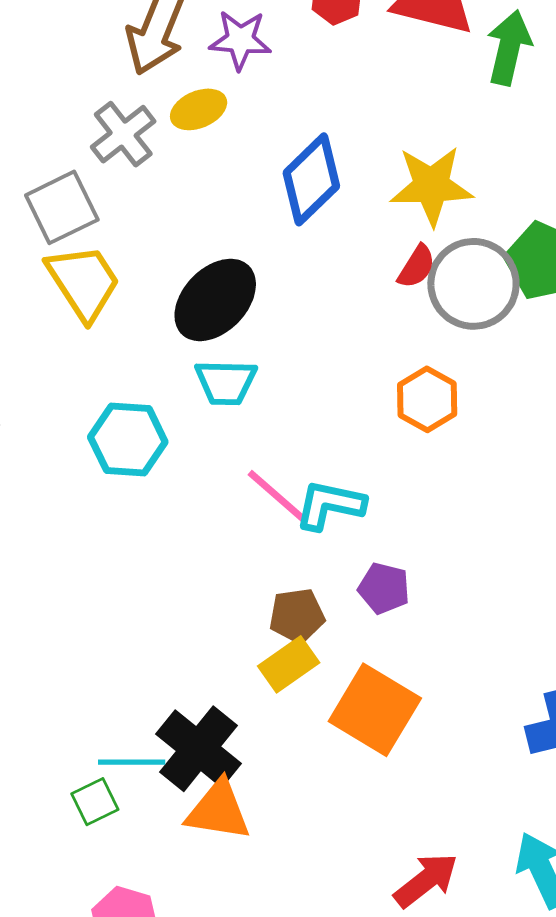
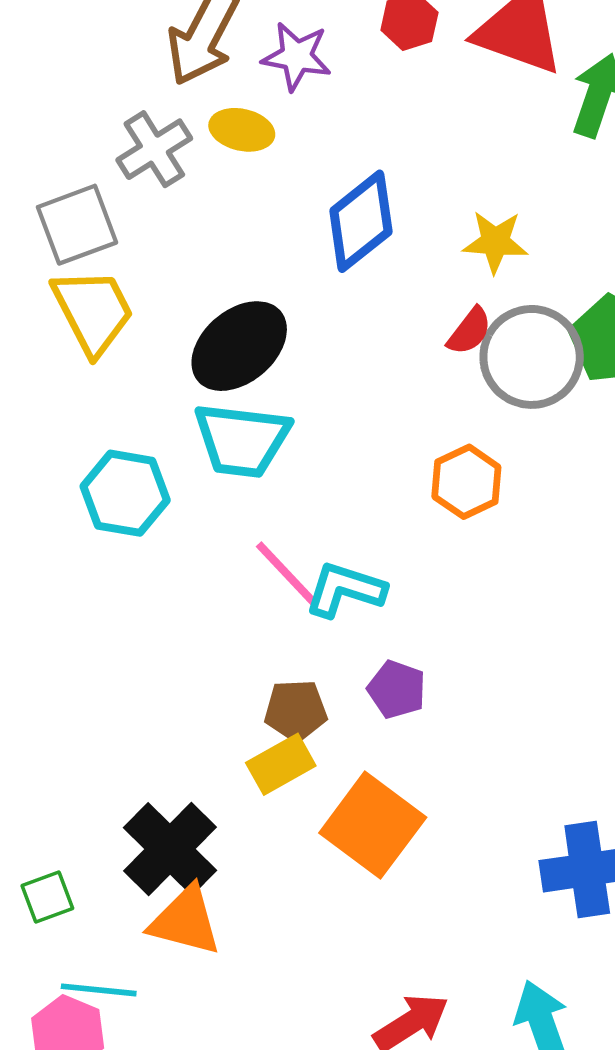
yellow ellipse: (199, 109) -> (242, 130), turned 30
yellow star: (431, 186) -> (495, 242), size x0.7
cyan trapezoid: (226, 382) -> (242, 440), size x1.4
cyan line: (132, 762) -> (99, 990), moved

